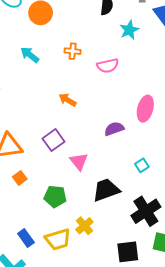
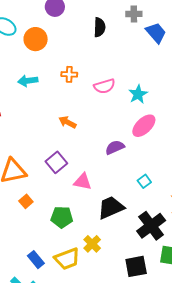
cyan star: (129, 30) -> (138, 94), moved
cyan arrow: (30, 55) -> (28, 81), turned -42
pink ellipse: (145, 109) -> (144, 126), turned 35
pink triangle: (79, 162) -> (83, 182), turned -36

